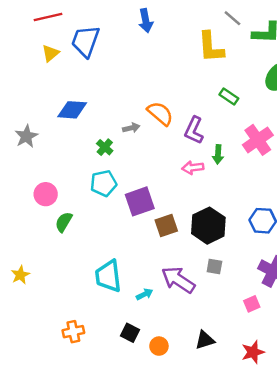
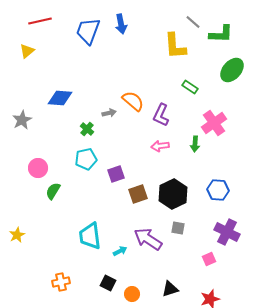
blue trapezoid: (85, 41) -> (88, 31), moved
yellow triangle: (50, 53) -> (27, 51), moved
green arrow: (218, 154) -> (195, 144), moved
purple square: (140, 201) -> (116, 174), size x0.7

